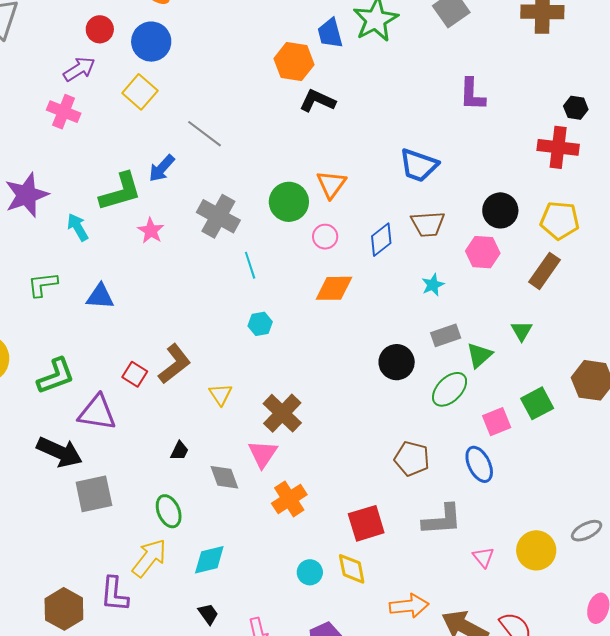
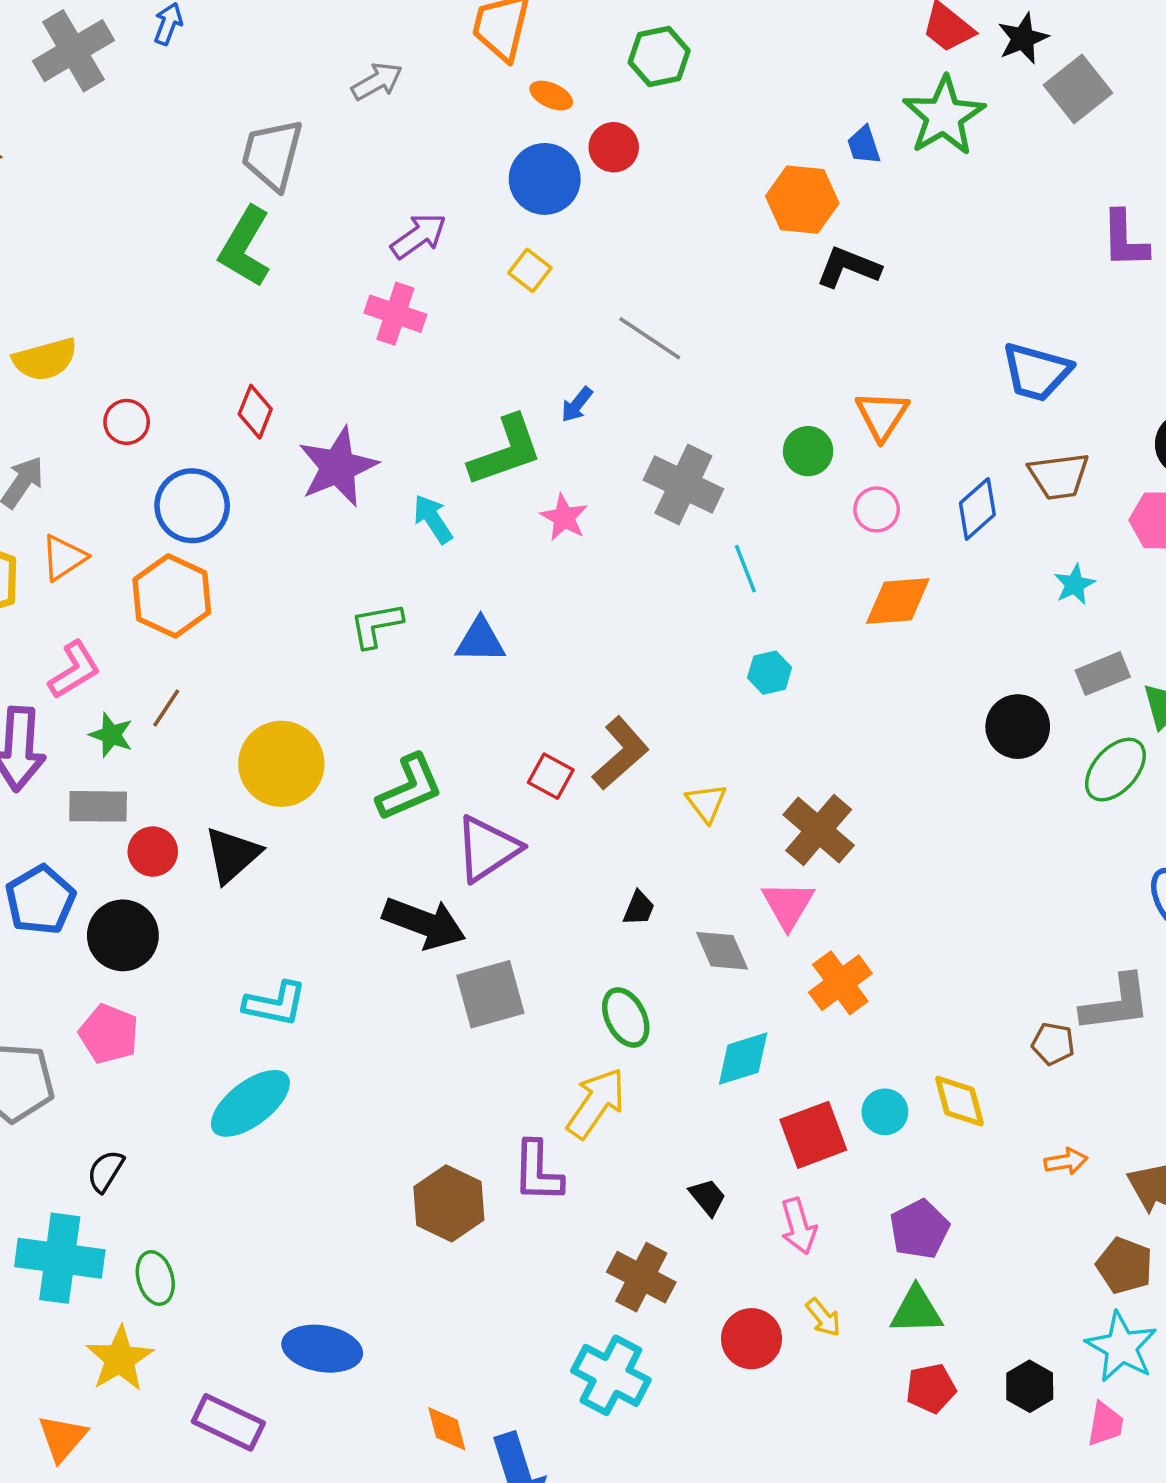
red circle: (100, 29) -> (614, 147), moved
blue trapezoid: (330, 33) -> (864, 145), size x0.7
yellow square: (140, 92) -> (530, 270), size x0.7
blue arrow: (162, 168) -> (577, 405), size x0.7
green circle: (289, 202) -> (808, 451), size x0.7
purple triangle: (97, 413) -> (487, 849), turned -39
brown pentagon: (412, 459) -> (1053, 1044), moved, size x0.7
red square: (366, 523) -> (813, 1135), moved
cyan diamond: (209, 560) -> (743, 1059), moved
orange arrow: (409, 606) -> (1066, 1161), size x0.6

